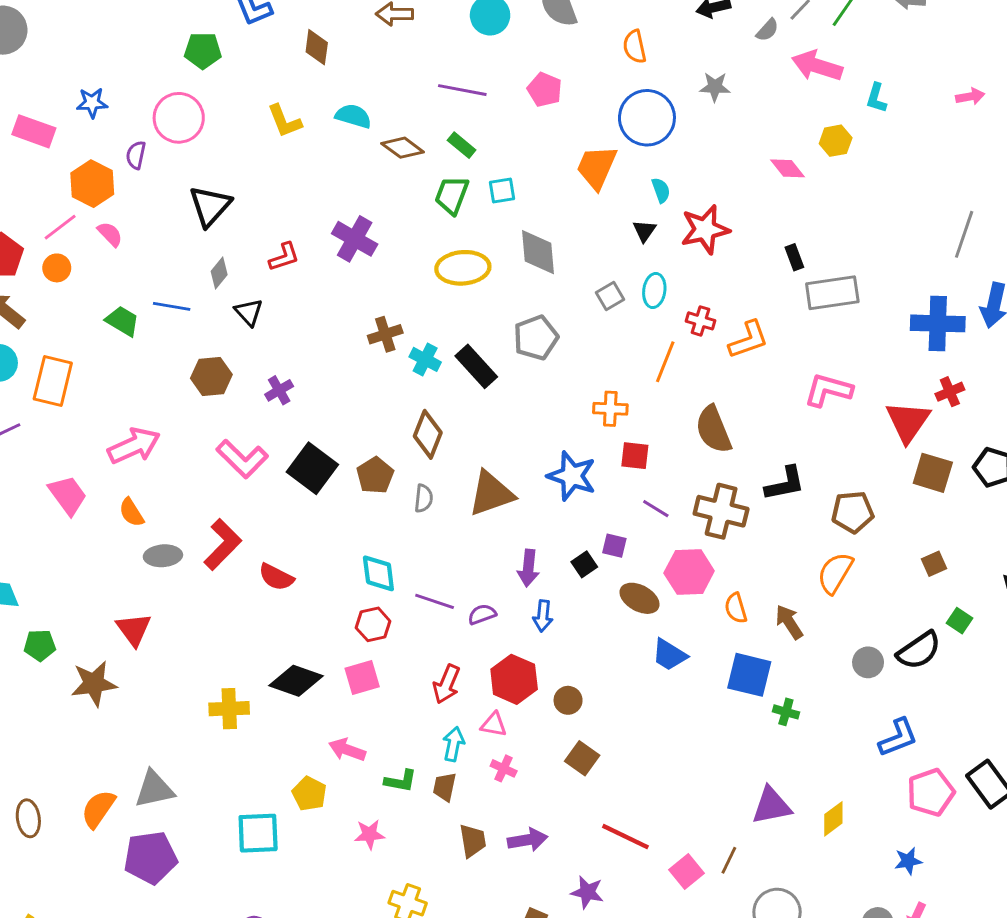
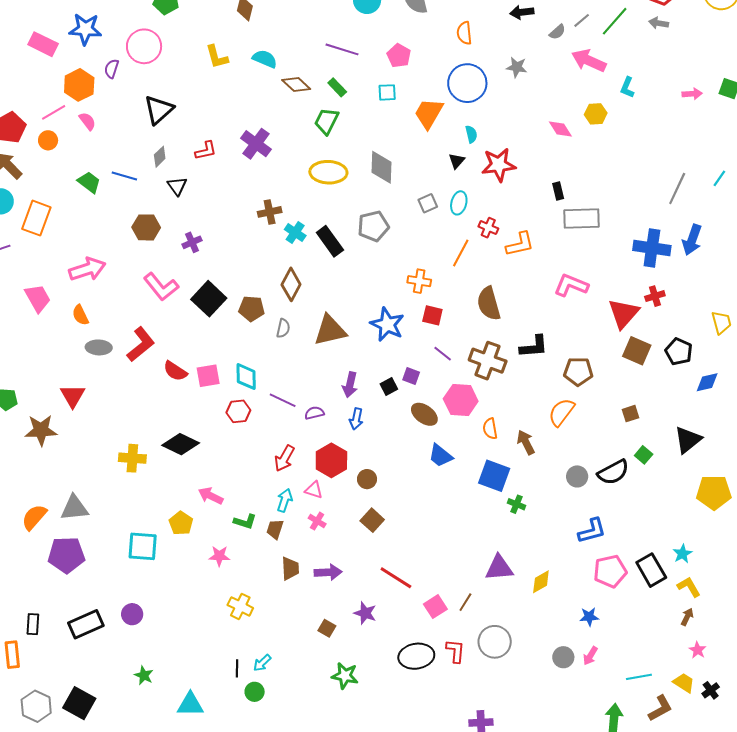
blue star: (92, 103) -> (85, 29), size x1.5
cyan square: (502, 190) -> (387, 92), moved
brown pentagon: (375, 475) -> (252, 309), turned 30
pink square: (362, 677) -> (208, 376), moved

